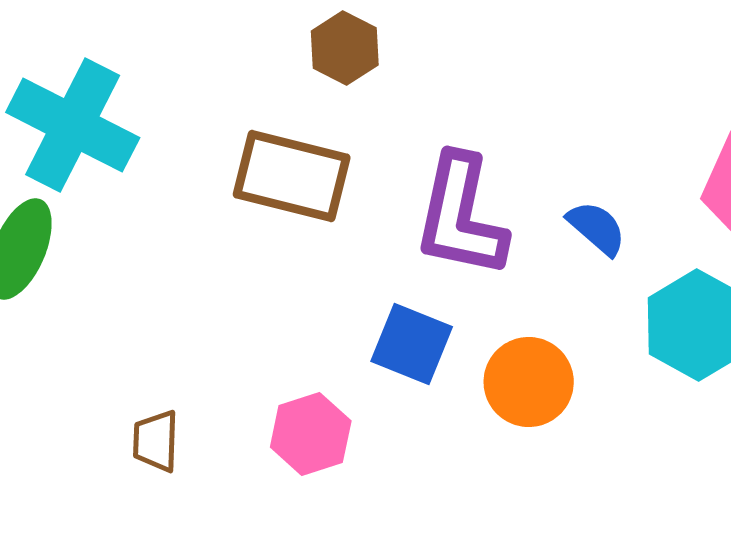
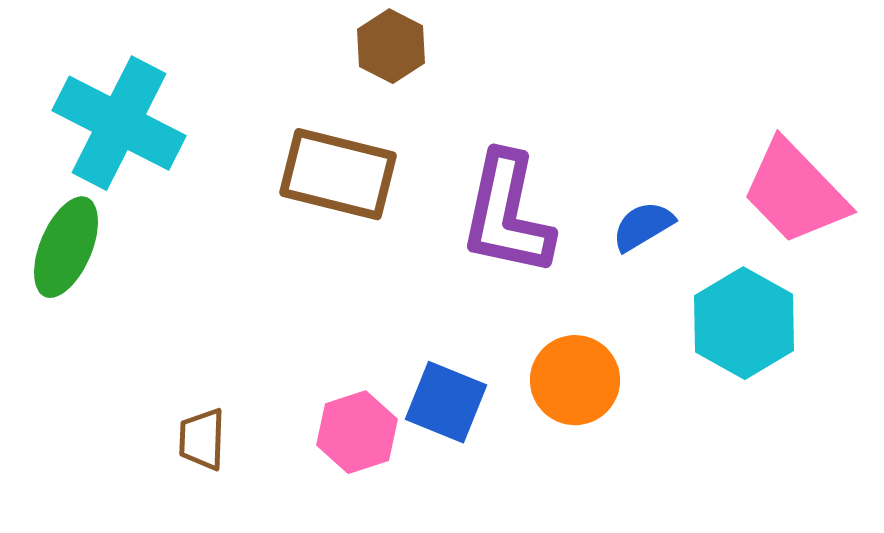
blue semicircle: (597, 228) -> (643, 226), turned -72
blue square: (412, 344) -> (446, 402), moved

